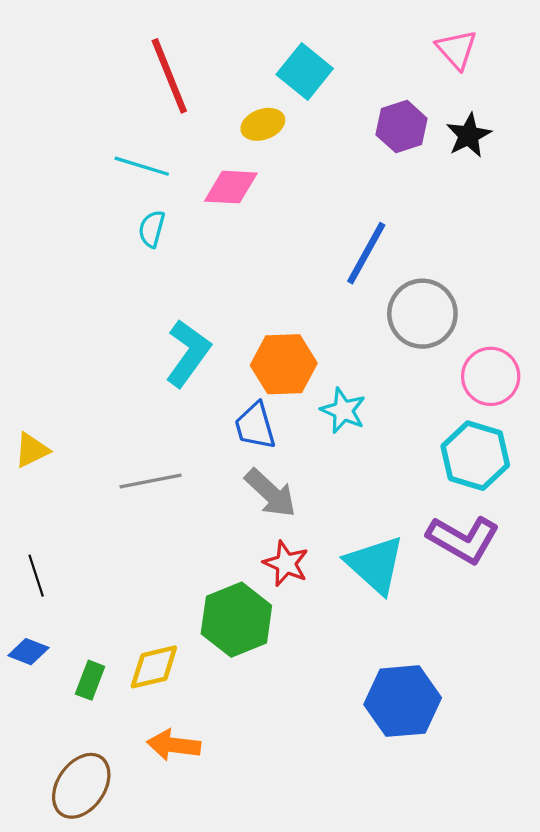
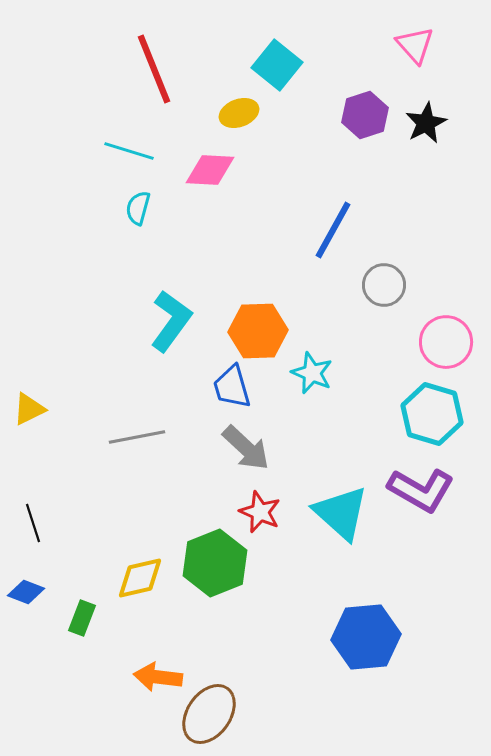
gray circle: (422, 314) -> (384, 285), size x0.7
yellow diamond: (154, 667) -> (140, 578), moved
brown ellipse: (81, 786) -> (209, 714), moved

